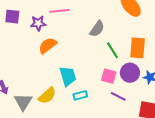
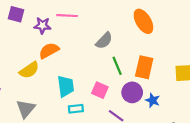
pink square: (109, 76) -> (100, 90), moved
yellow semicircle: (47, 96) -> (29, 70), moved
gray triangle: (23, 102) -> (26, 109), moved

